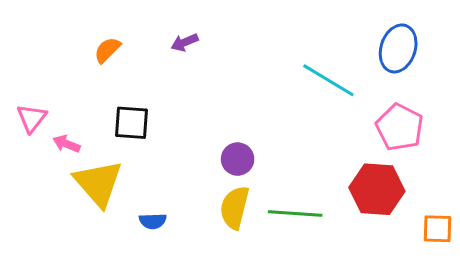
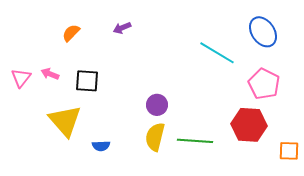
blue ellipse: (398, 48) -> (263, 32), turned -52
pink arrow: (66, 144) -> (50, 74), moved

